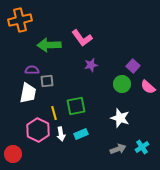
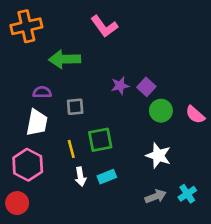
pink L-shape: (82, 38) -> (104, 26), moved
purple square: (133, 66) -> (146, 87), moved
gray square: (47, 81) -> (75, 107), moved
pink hexagon: (38, 130) -> (28, 165), moved

